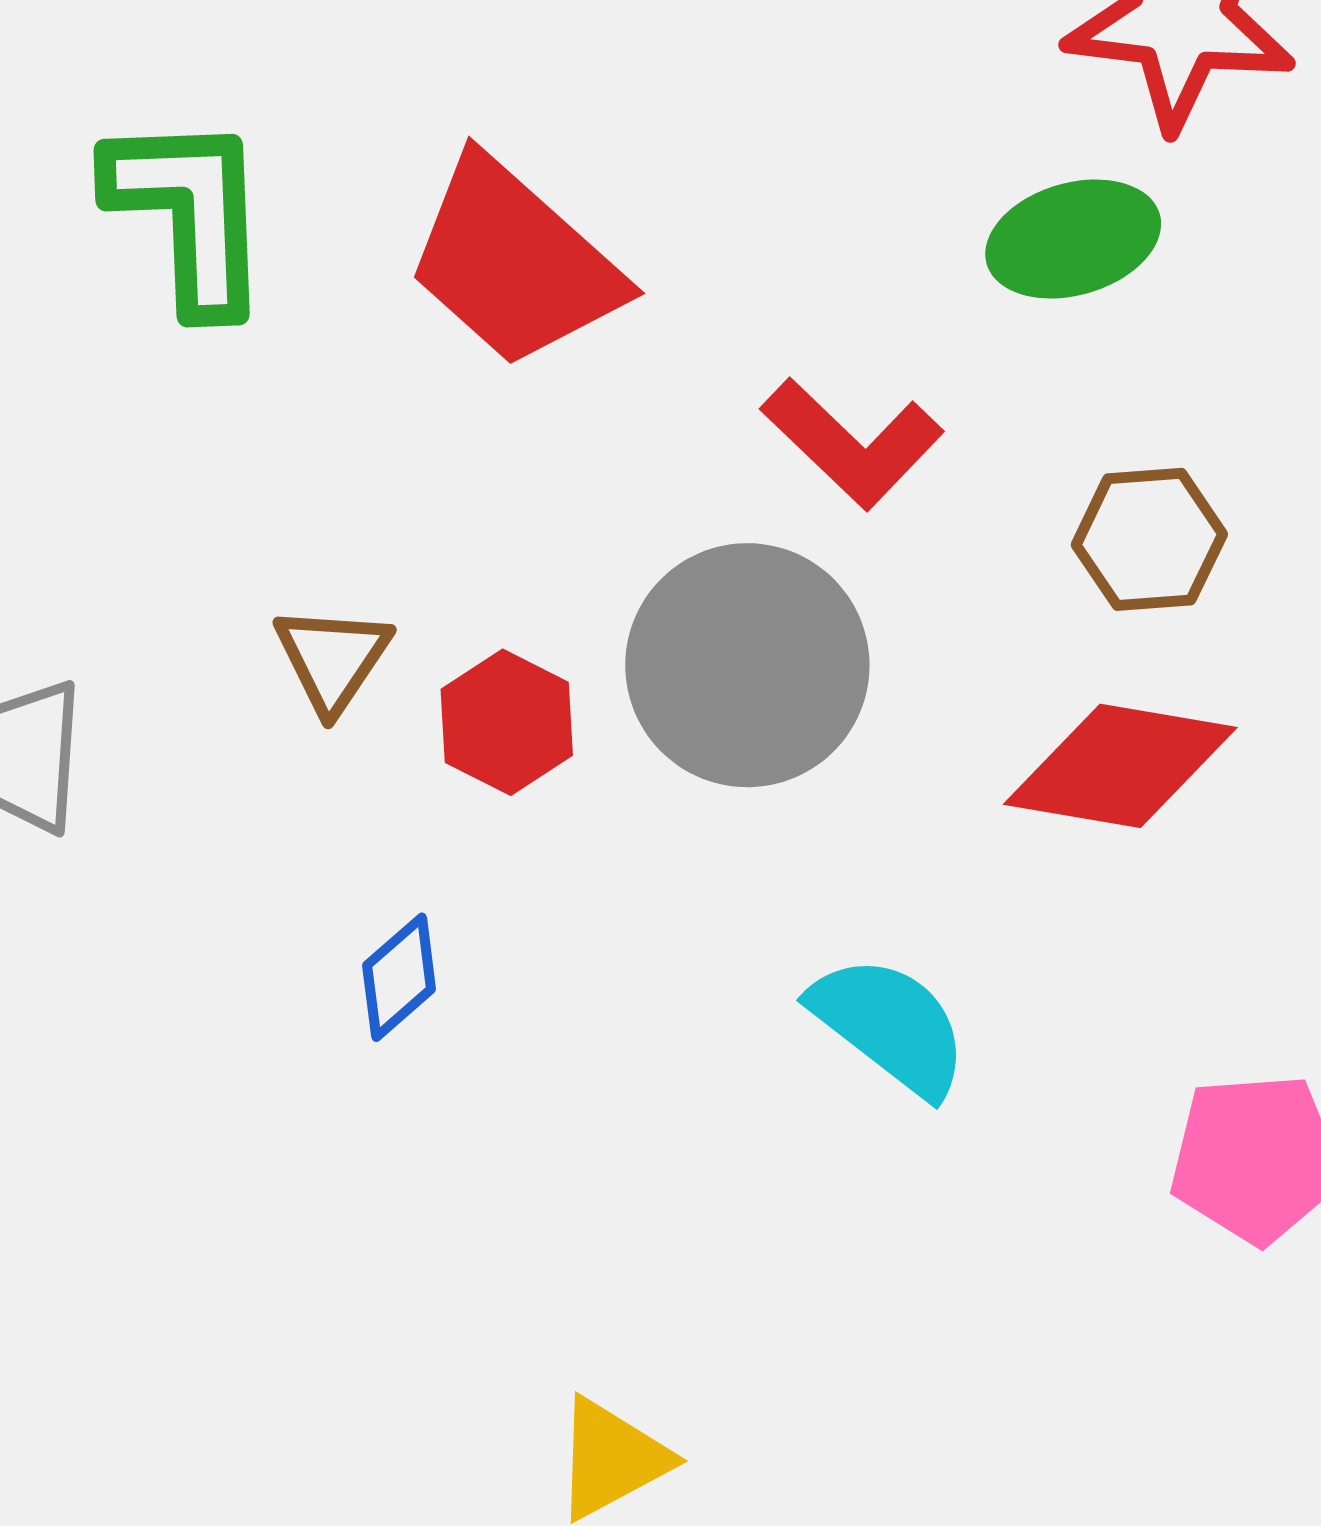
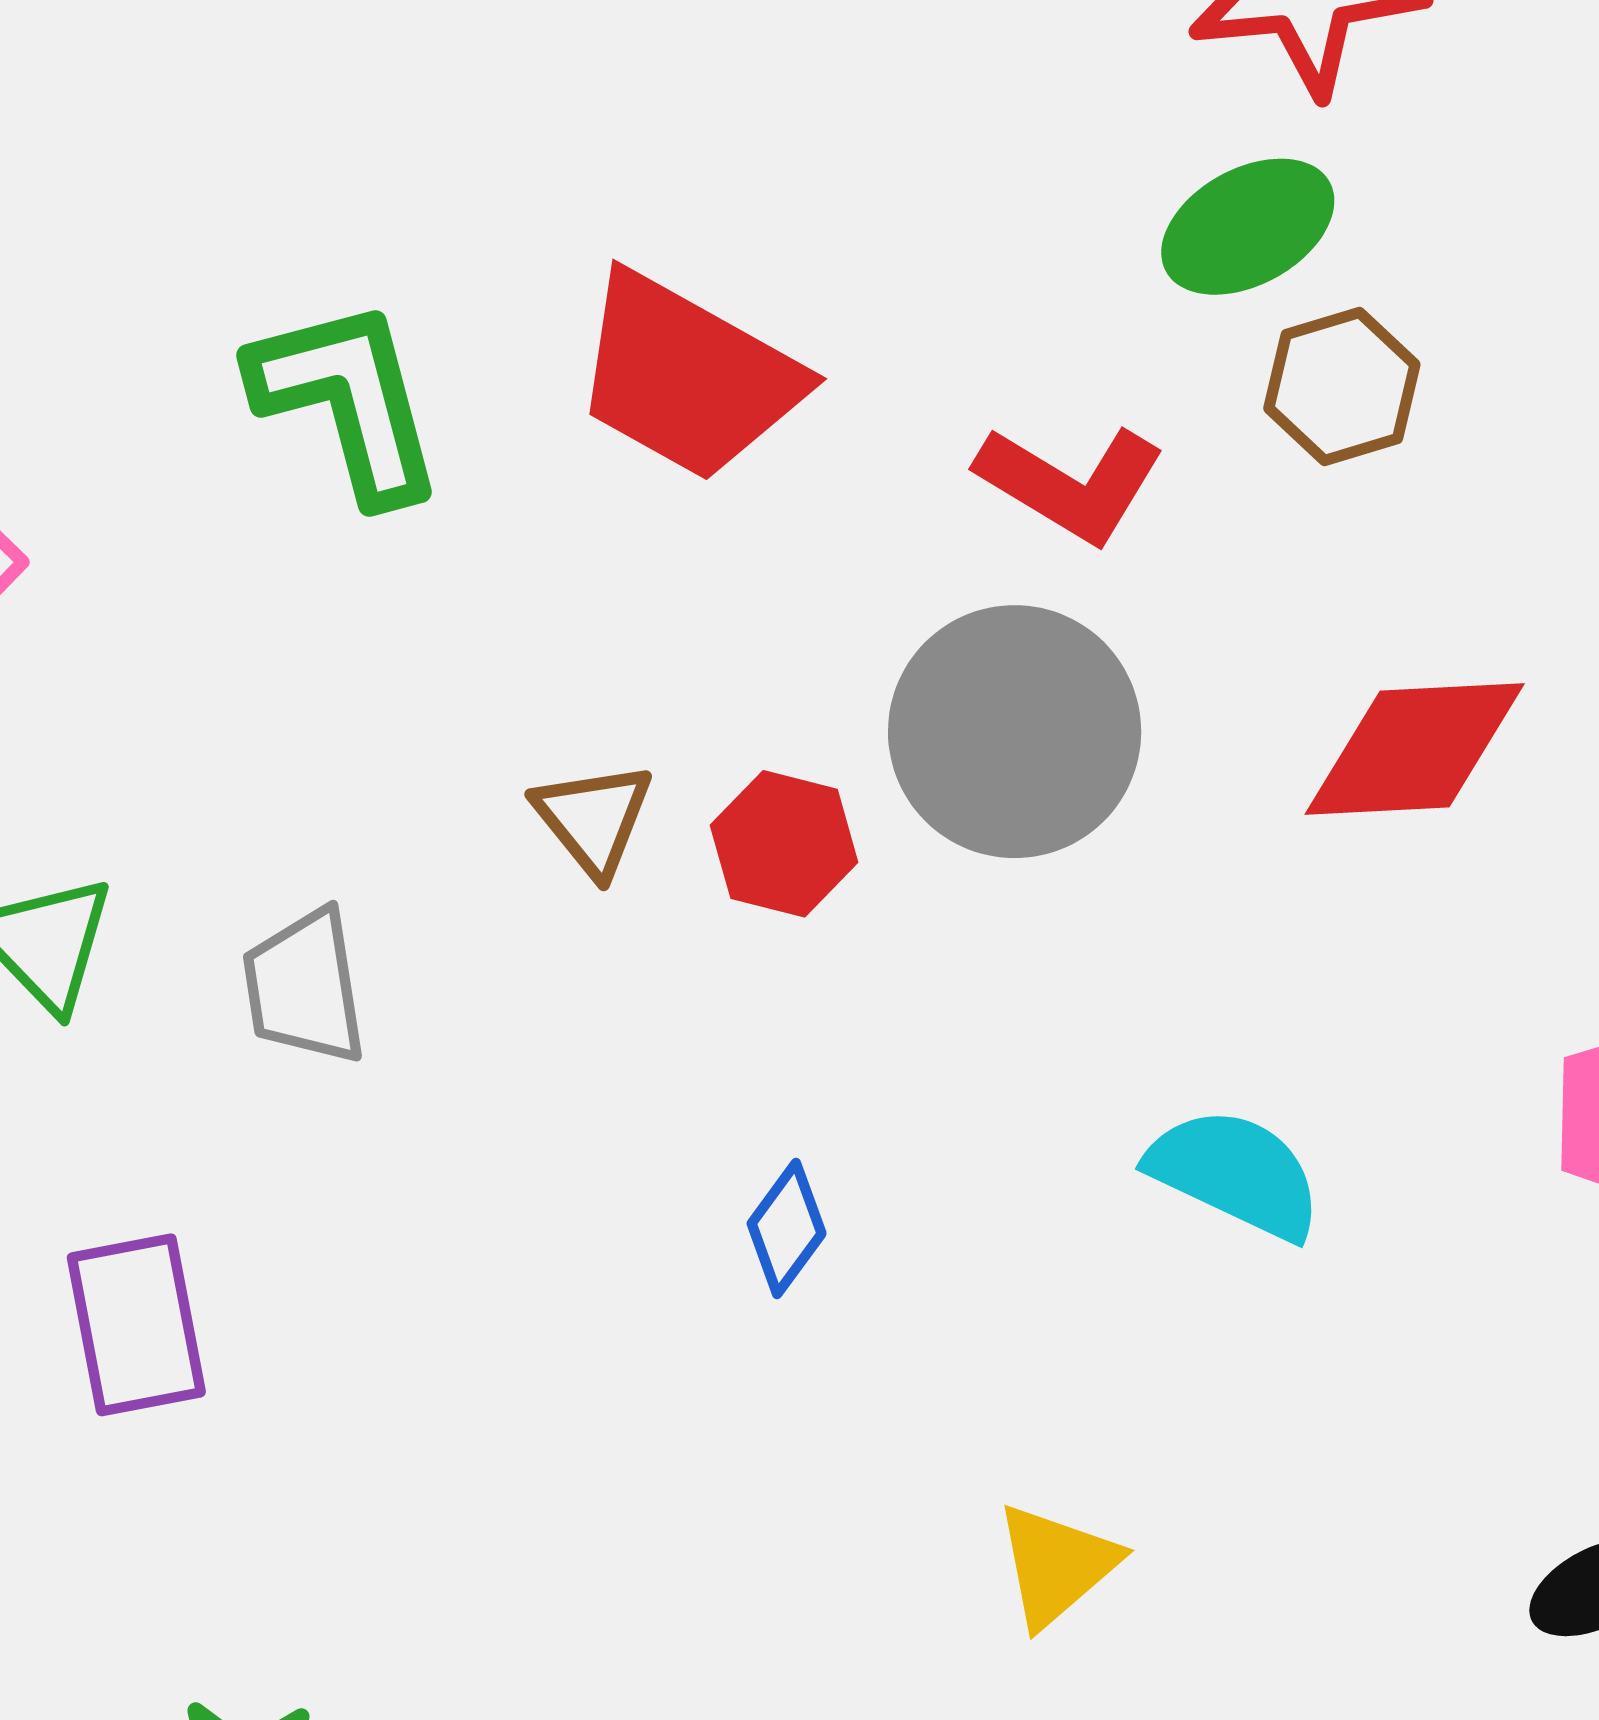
brown hexagon: (1149, 539) -> (1342, 386), moved
blue diamond: (399, 977) -> (787, 1228), moved
cyan semicircle: (890, 1025) -> (1235, 1173), moved

